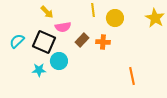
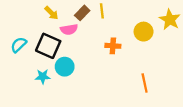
yellow circle: (115, 18) -> (144, 32), moved
brown rectangle: (82, 40) -> (82, 13), moved

